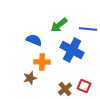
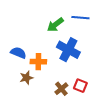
blue line: (88, 29) -> (80, 18), moved
blue semicircle: (34, 40) -> (18, 53), moved

